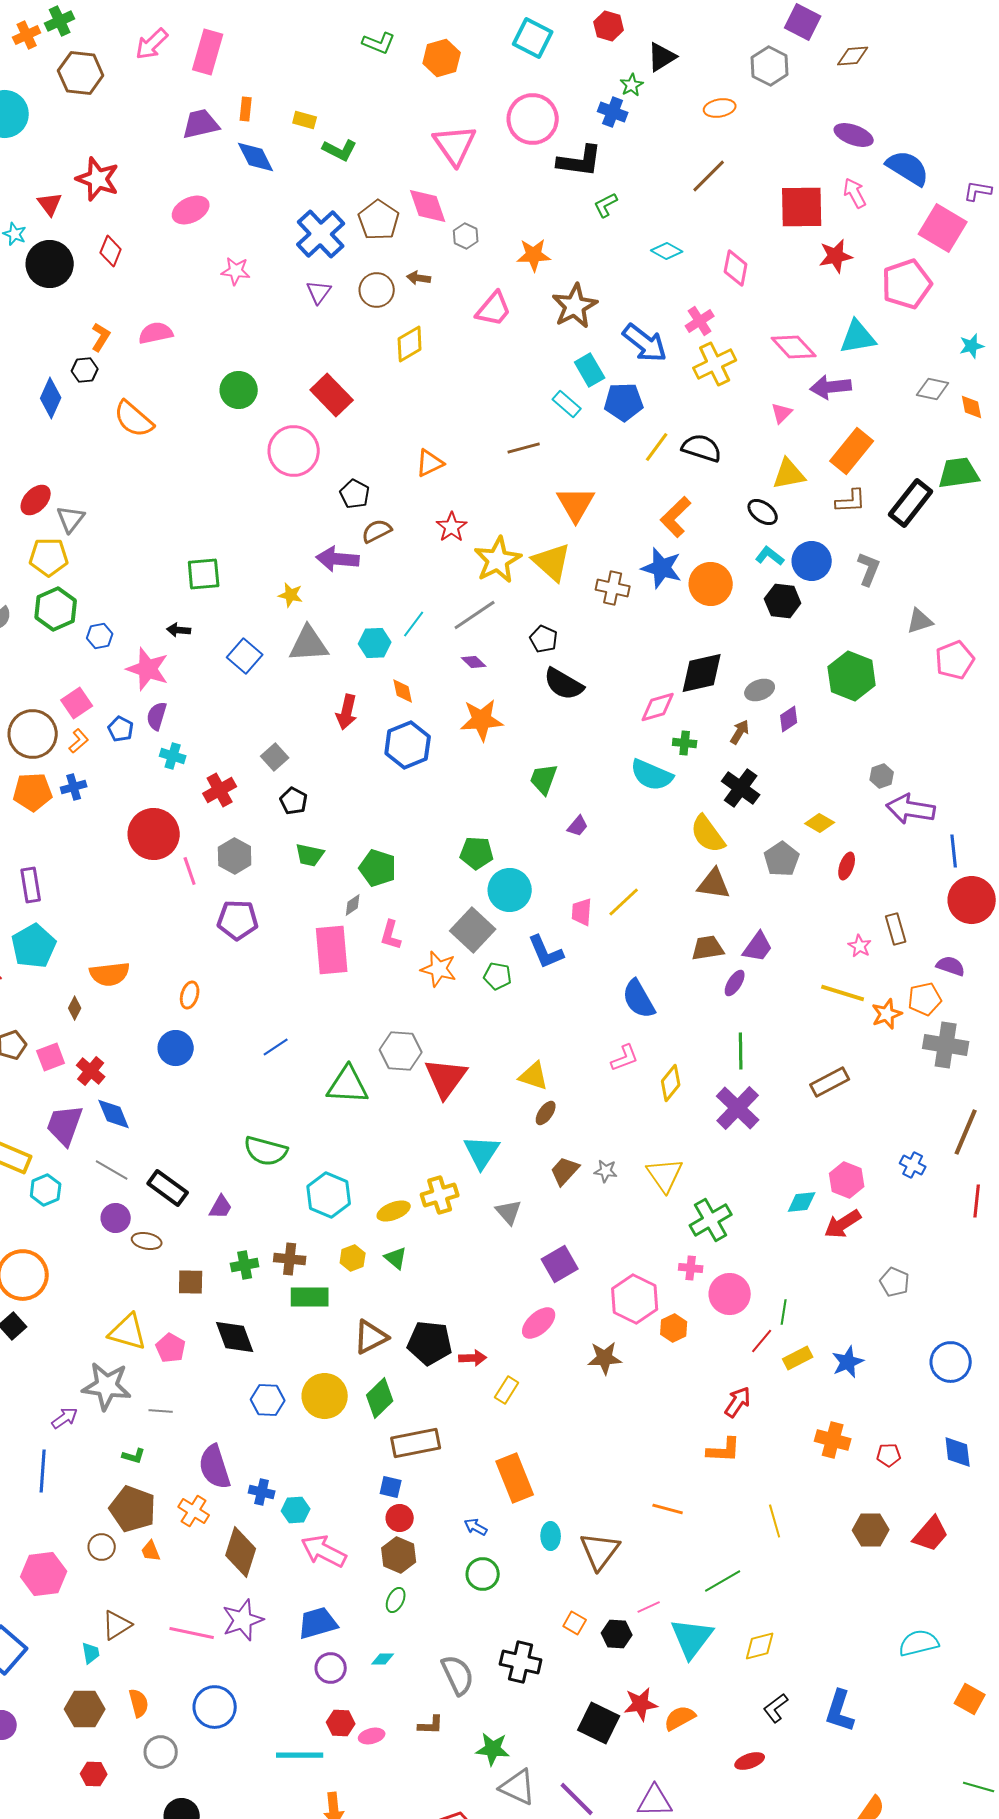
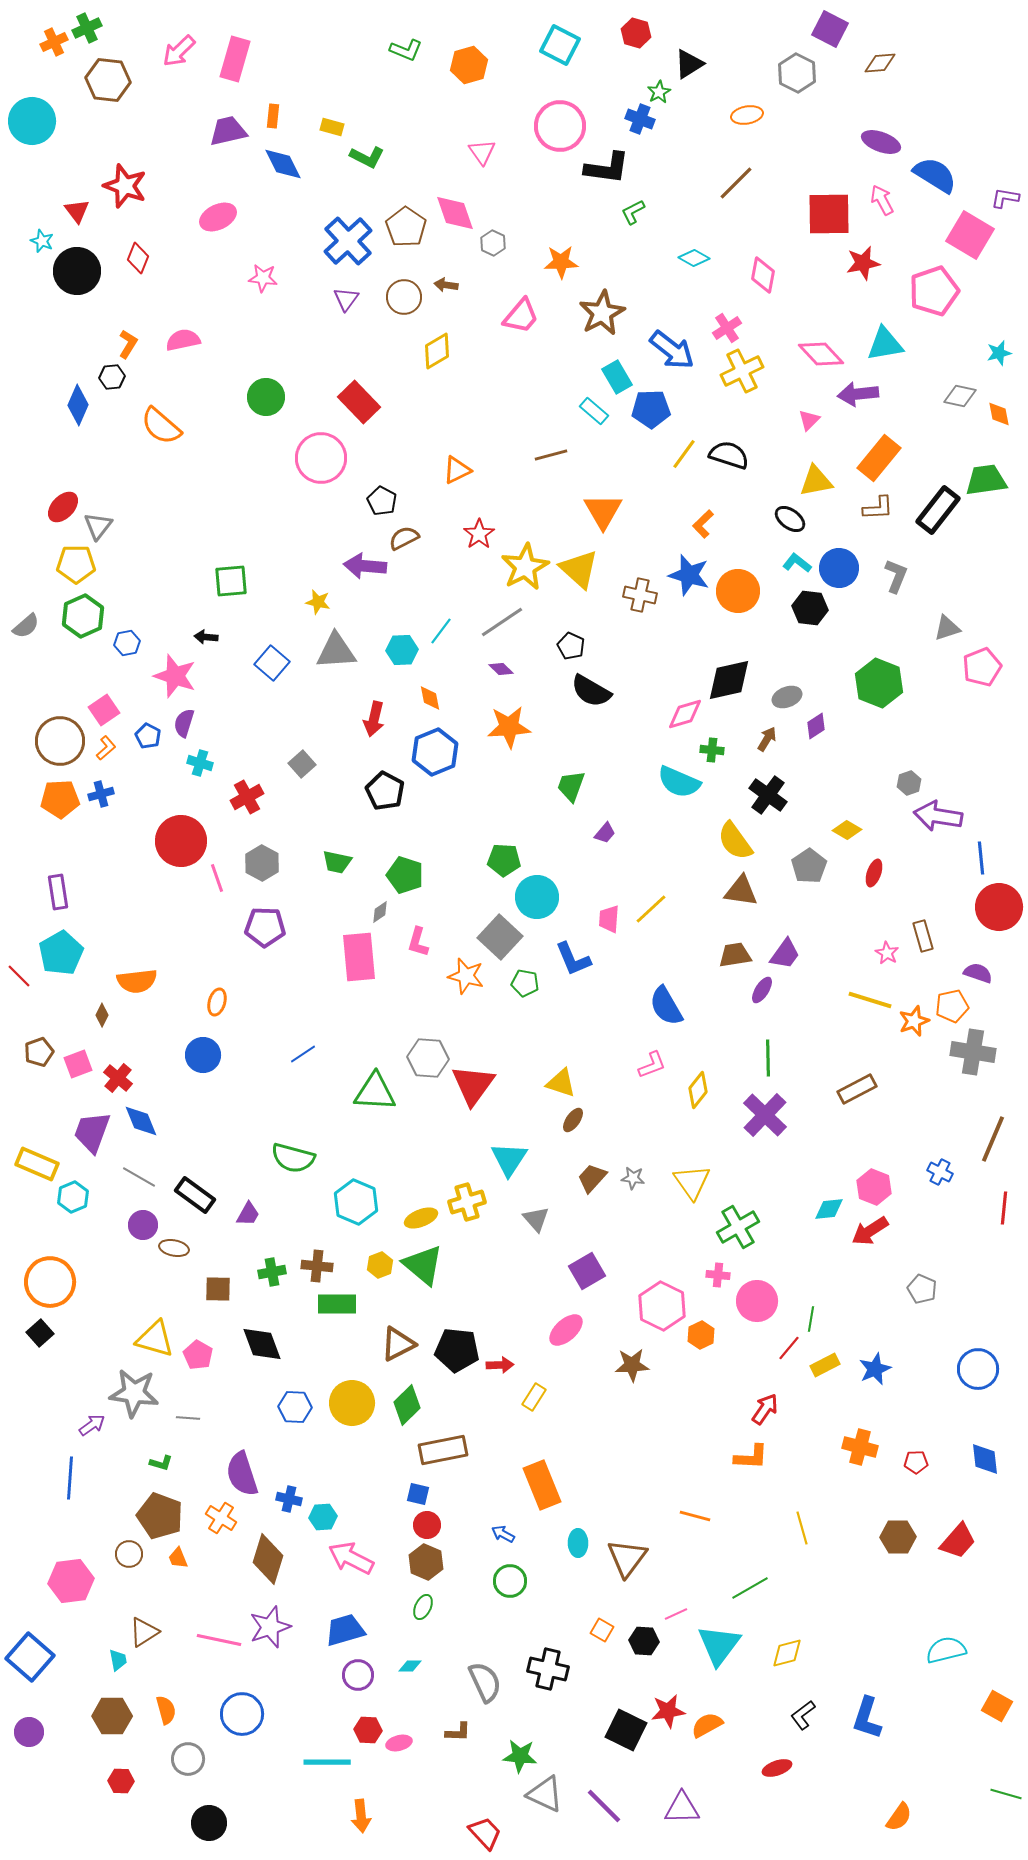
pink triangle: (455, 145) -> (482, 152), size x0.6
orange L-shape: (676, 517) -> (703, 524), size x0.7
black pentagon: (294, 801) -> (385, 791), moved, size x1.4
green triangle: (396, 1258) -> (423, 1265), size x1.8

